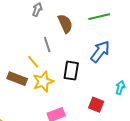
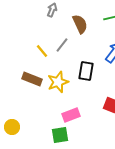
gray line: (47, 45) -> (62, 45), turned 56
yellow line: (33, 62) -> (42, 51), moved

